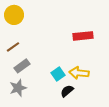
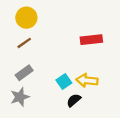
yellow circle: (14, 15) -> (26, 18), moved
brown line: (13, 47) -> (24, 43), moved

